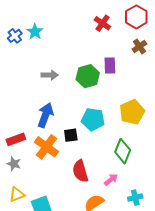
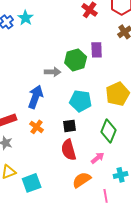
gray arrow: (50, 75) -> (53, 72), moved
black square: (71, 135) -> (70, 126), moved
orange cross: (46, 147) -> (37, 127), size x0.6

